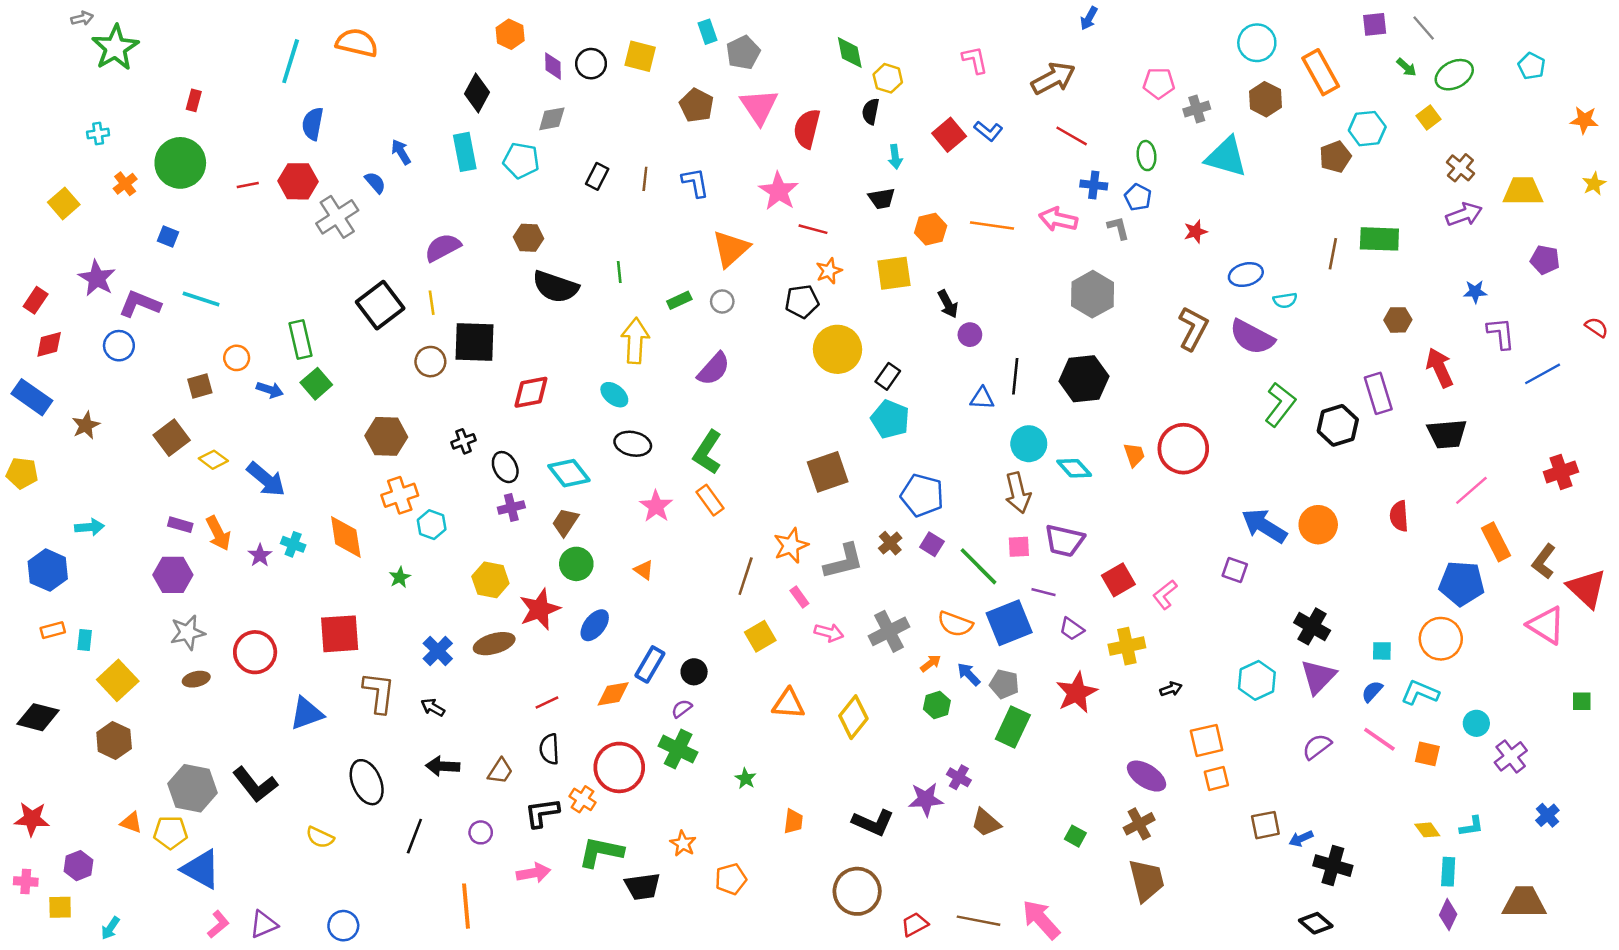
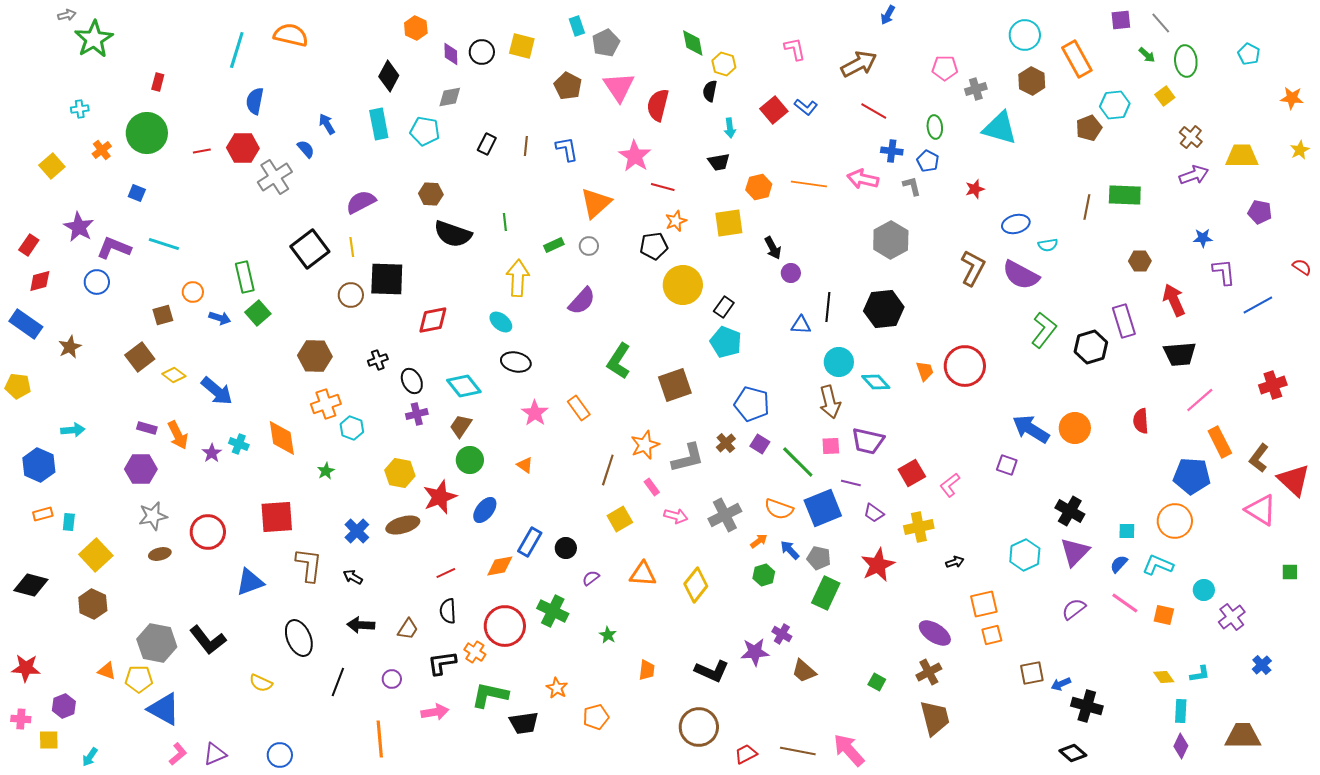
green ellipse: (1454, 75) -> (1186, 61), turned -68
green L-shape: (708, 452) -> (619, 361), moved
purple semicircle: (682, 709) -> (591, 578), moved

